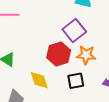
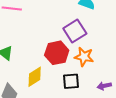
yellow diamond: (39, 80) -> (35, 77), turned 70

